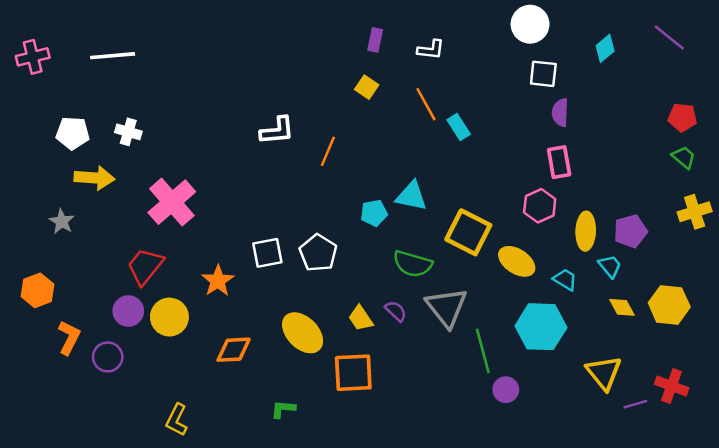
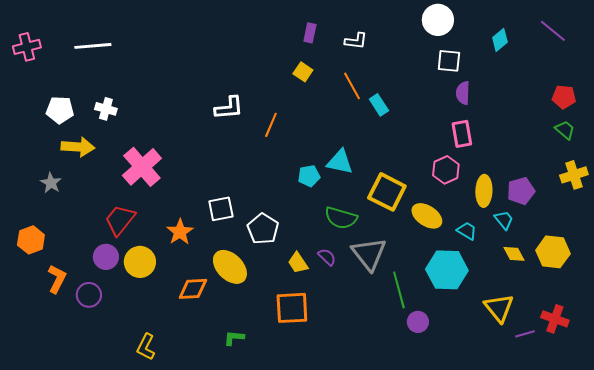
white pentagon: (318, 253) -> (263, 229), moved
yellow ellipse: (303, 333) -> (230, 267), moved

